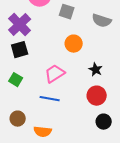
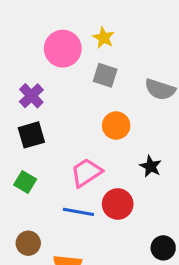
purple cross: (20, 25) -> (31, 96), size x0.7
red circle: (97, 96) -> (118, 204), moved

